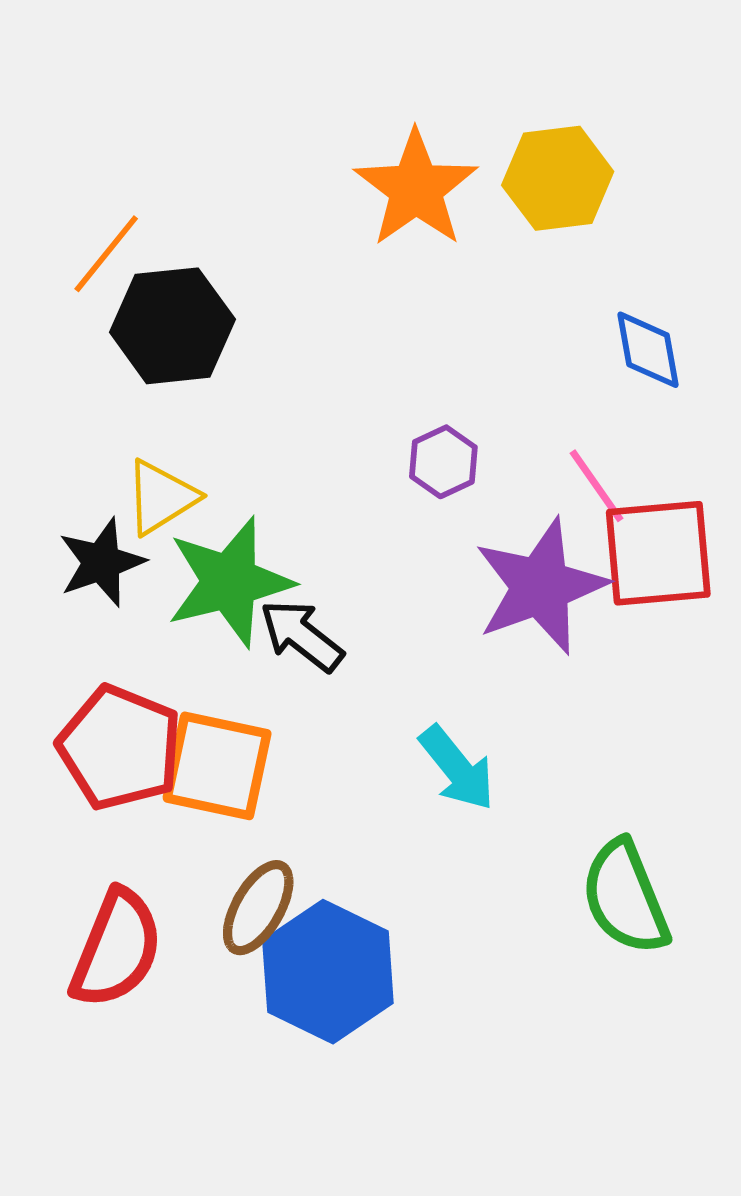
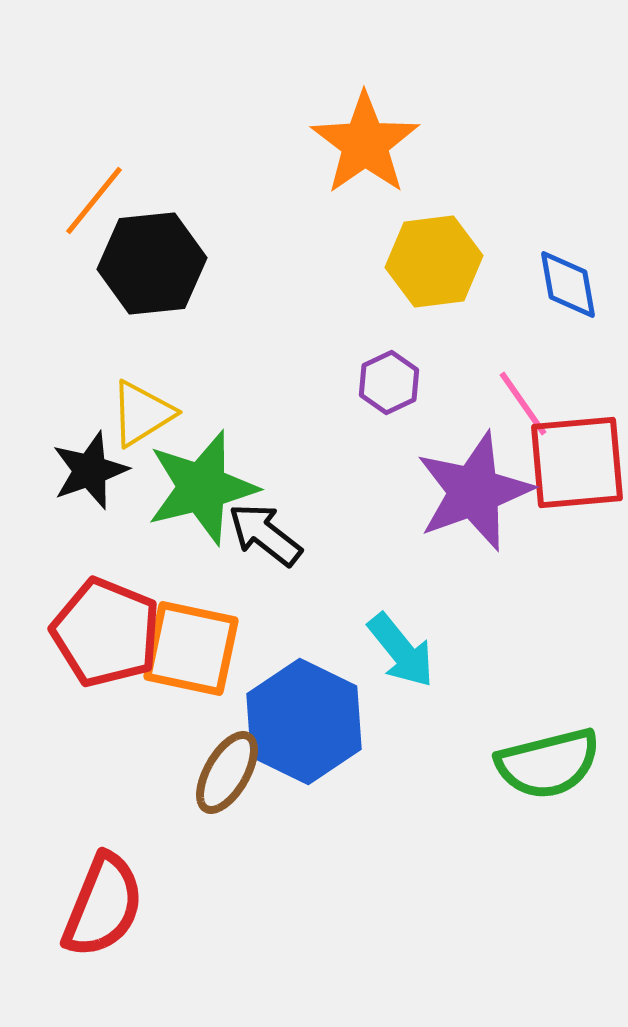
yellow hexagon: (558, 178) -> (434, 262), moved
green semicircle: (625, 897) -> (548, 764), turned -82
red semicircle: (116, 949) -> (103, 906), moved
blue hexagon: (328, 972) -> (304, 722), moved

